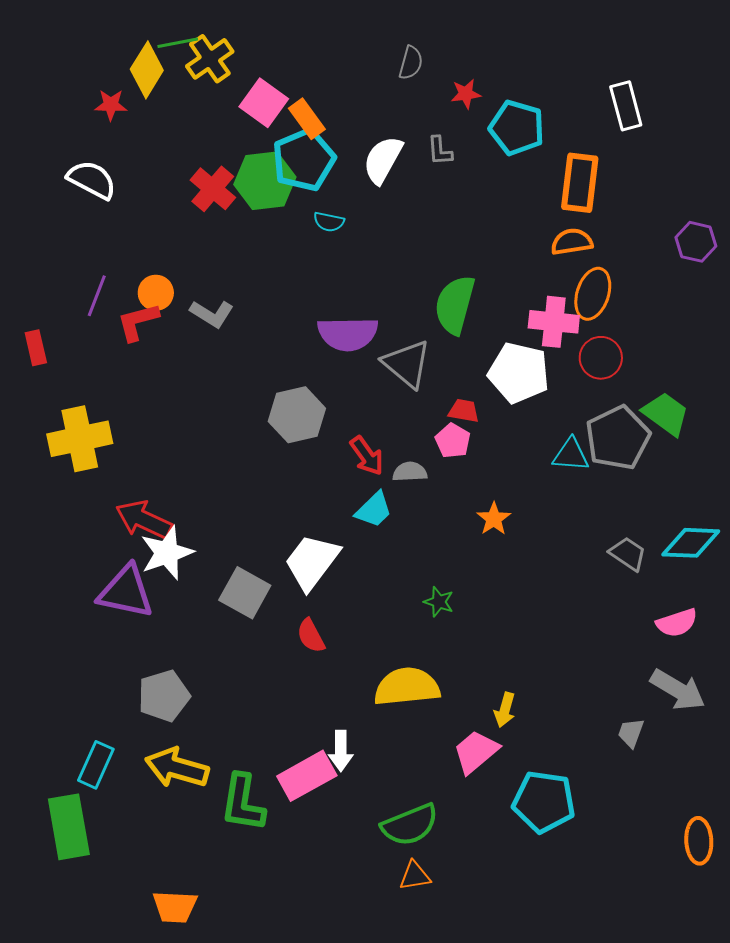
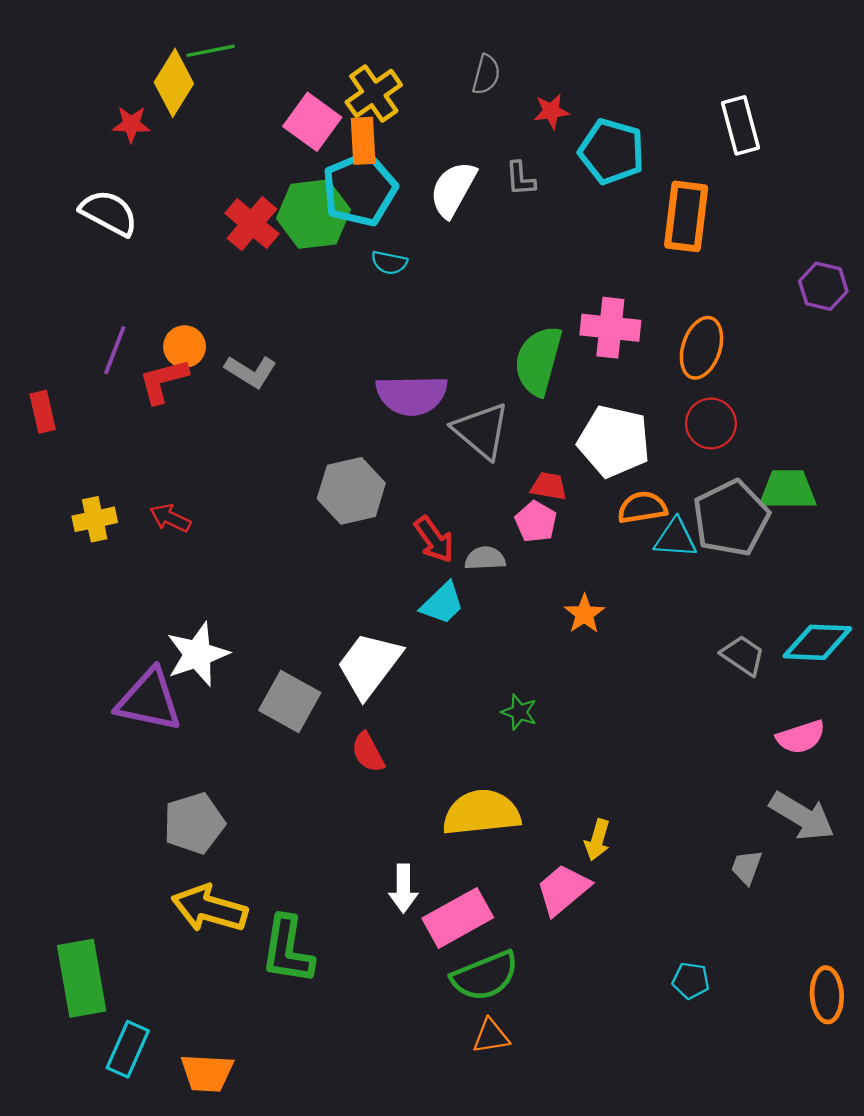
yellow cross: (210, 59) -> (374, 93), moved
orange rectangle: (307, 119) -> (363, 141), turned 33
orange semicircle: (572, 242) -> (642, 507), moved
pink cross: (554, 322) -> (610, 328), moved
green trapezoid: (666, 414) -> (788, 490), turned -36
yellow cross: (80, 439) -> (95, 519), size x0.6
red arrow: (144, 520) -> (170, 518), moved, size x0.6
cyan rectangle: (96, 765) -> (128, 1049), moved
pink rectangle: (307, 776) -> (458, 918), moved
cyan pentagon: (544, 802) -> (691, 981), moved, size x0.5

